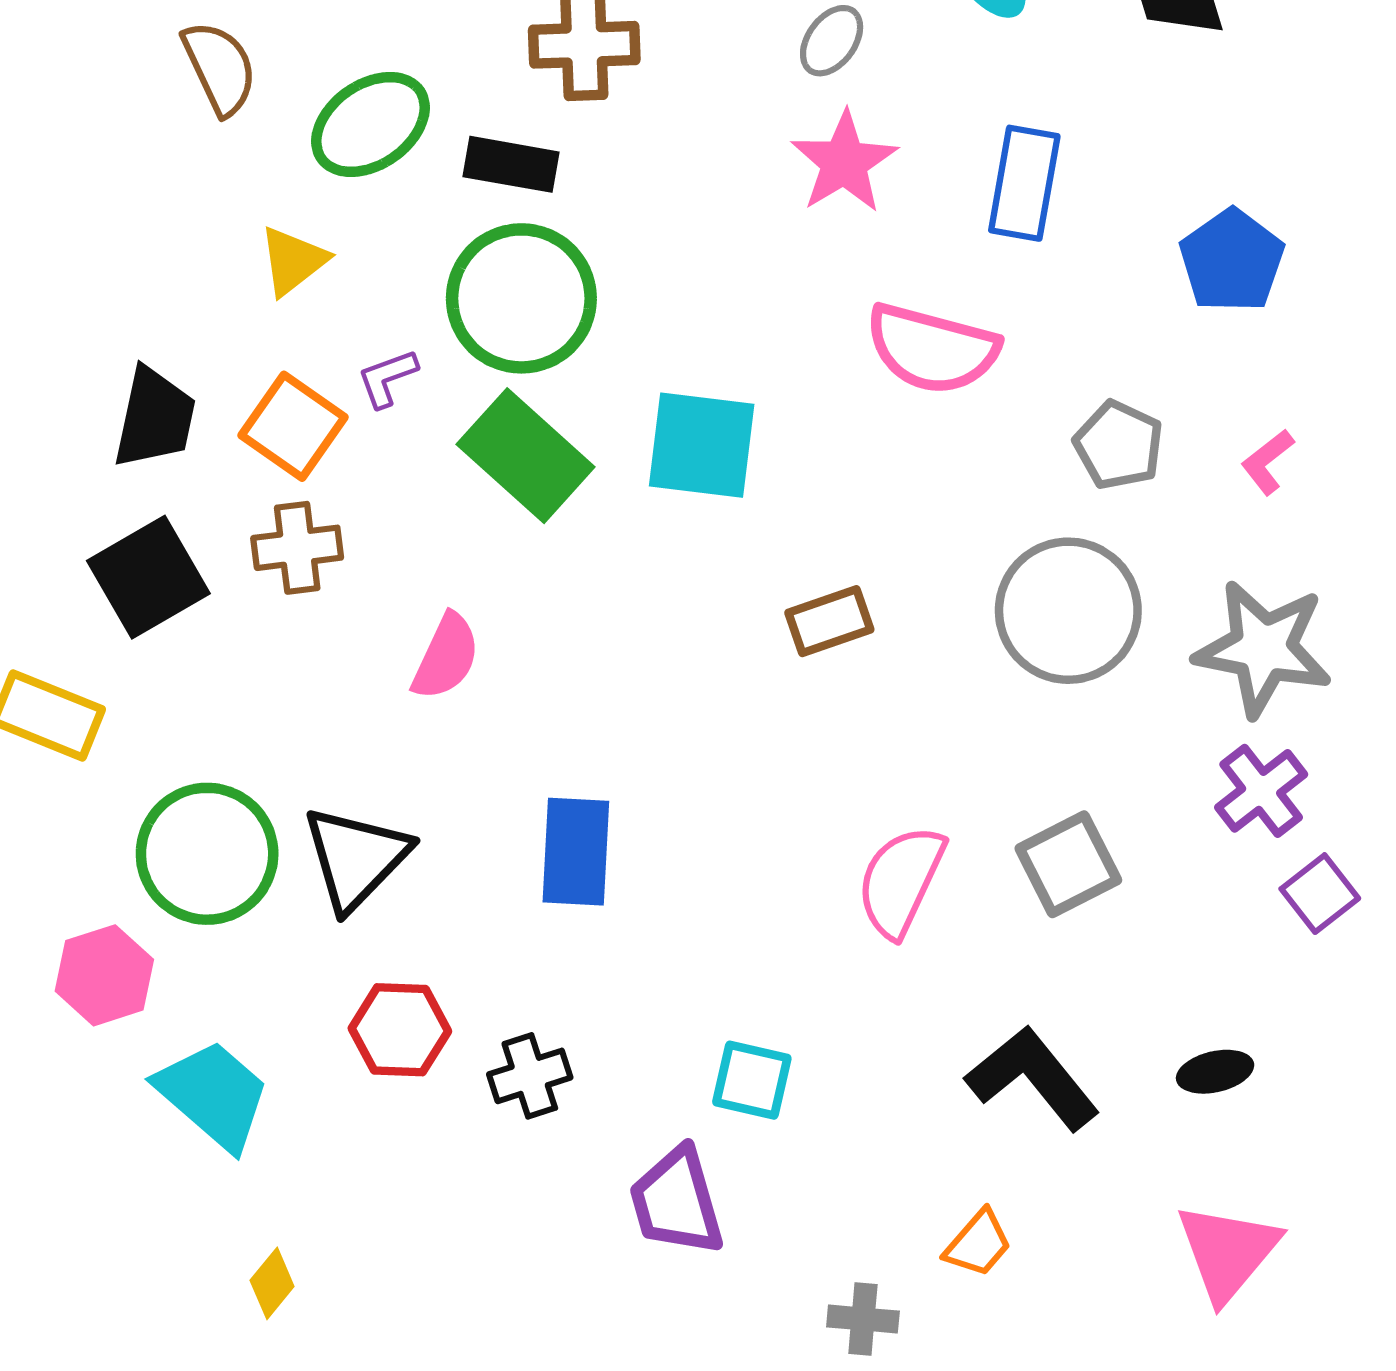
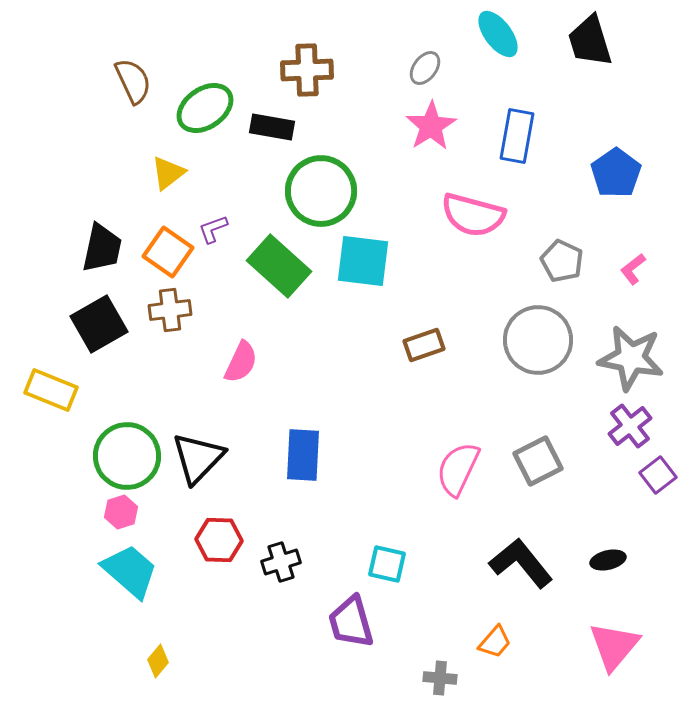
green circle: (521, 298) -> (321, 191), moved
pink hexagon: (104, 975) -> (121, 512), moved, size x0.7

